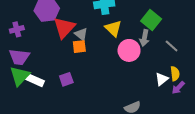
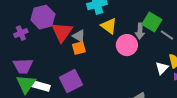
green square: (151, 20) -> (152, 22), moved
purple cross: (17, 29) -> (21, 33), moved
purple square: (66, 79) -> (71, 81), size x1.6

